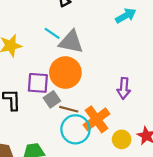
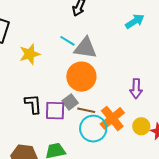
purple square: (38, 83) -> (55, 111), moved
yellow circle: (122, 139) -> (141, 126), moved

